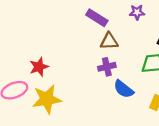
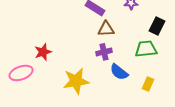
yellow star: (47, 99) -> (76, 81), moved

